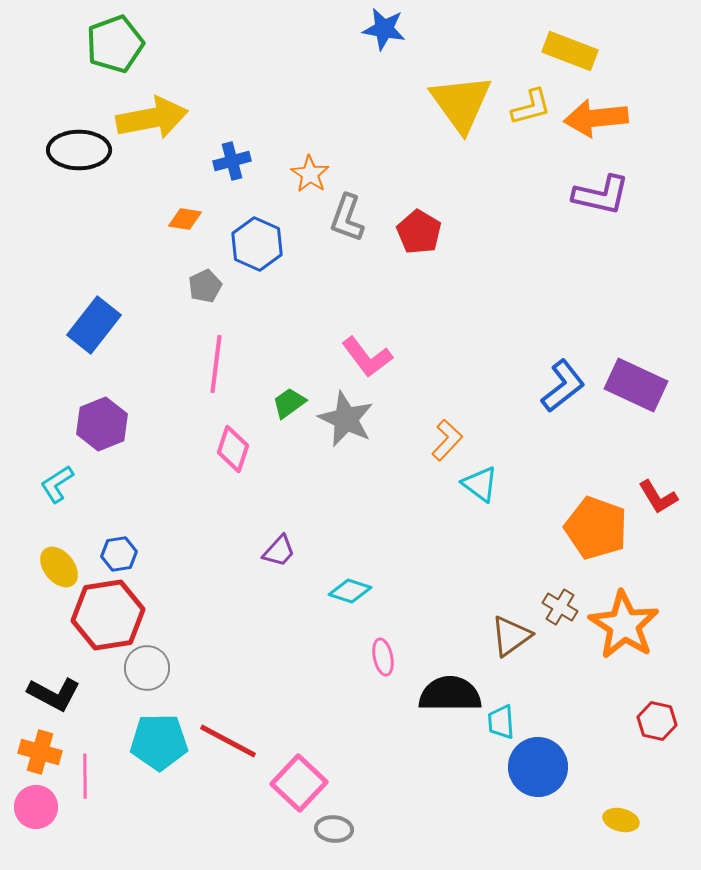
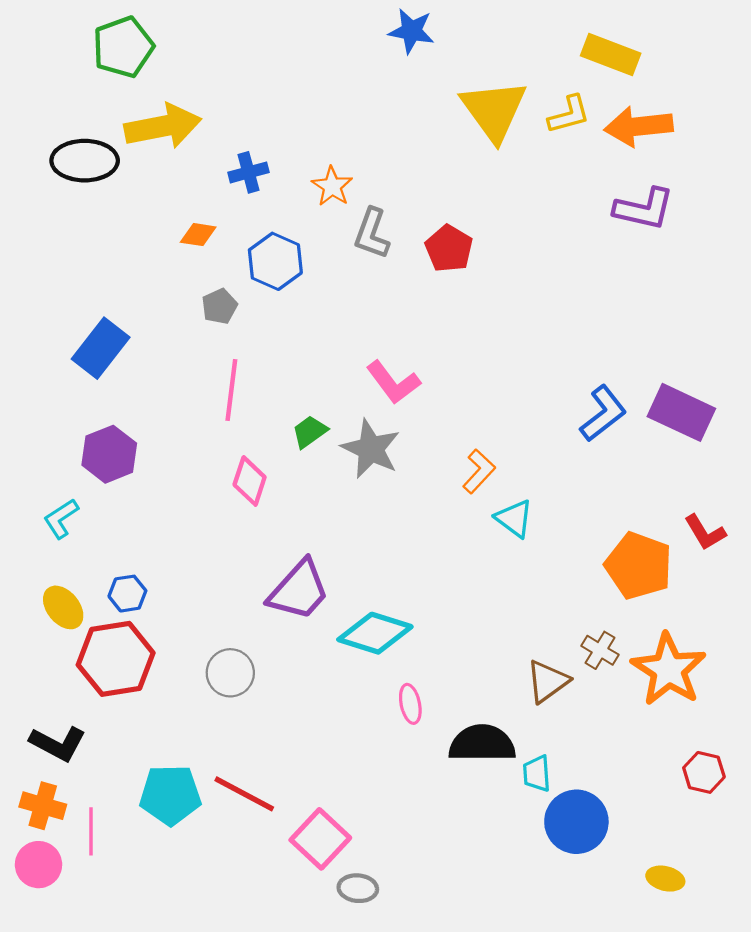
purple trapezoid: (279, 551) -> (299, 590), size x1.8
cyan diamond: (350, 591) -> (375, 633), size x1.6
gray circle: (147, 668) -> (230, 673), moved

